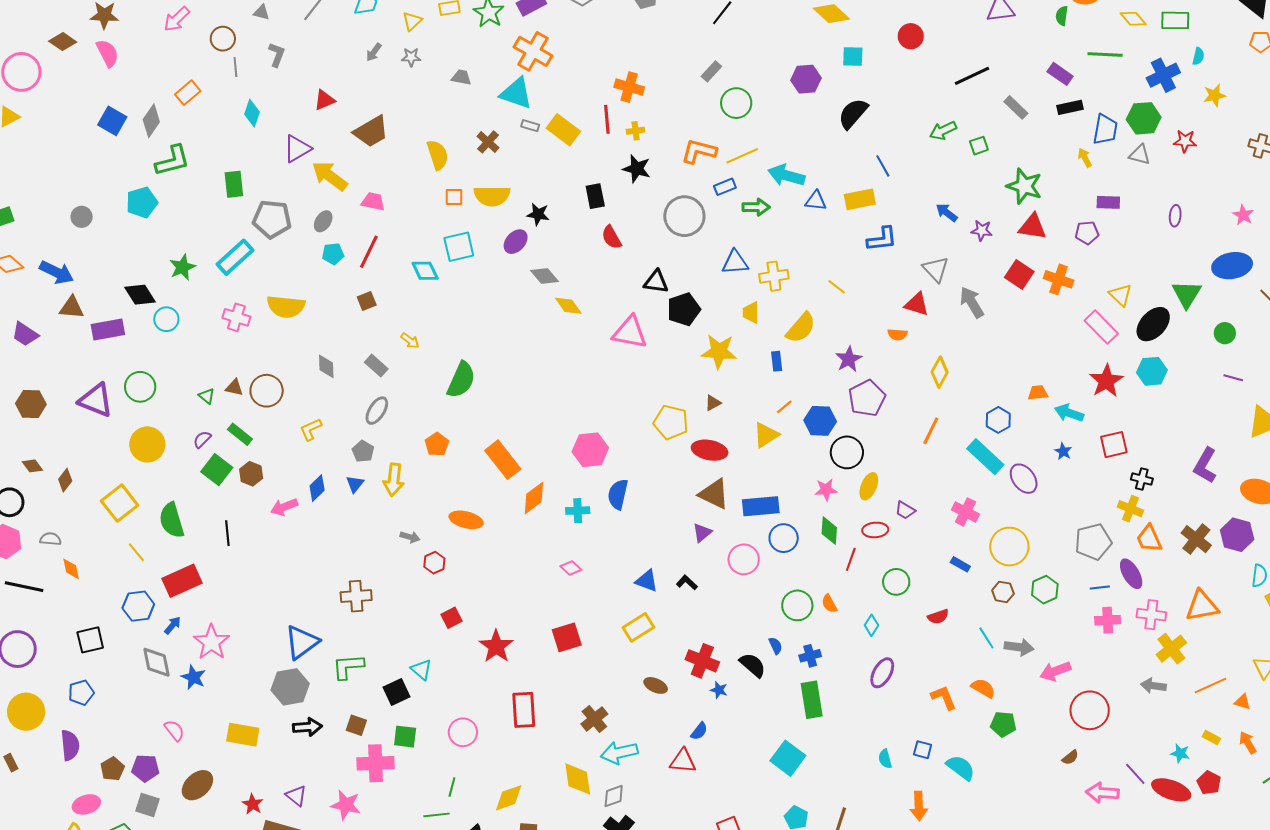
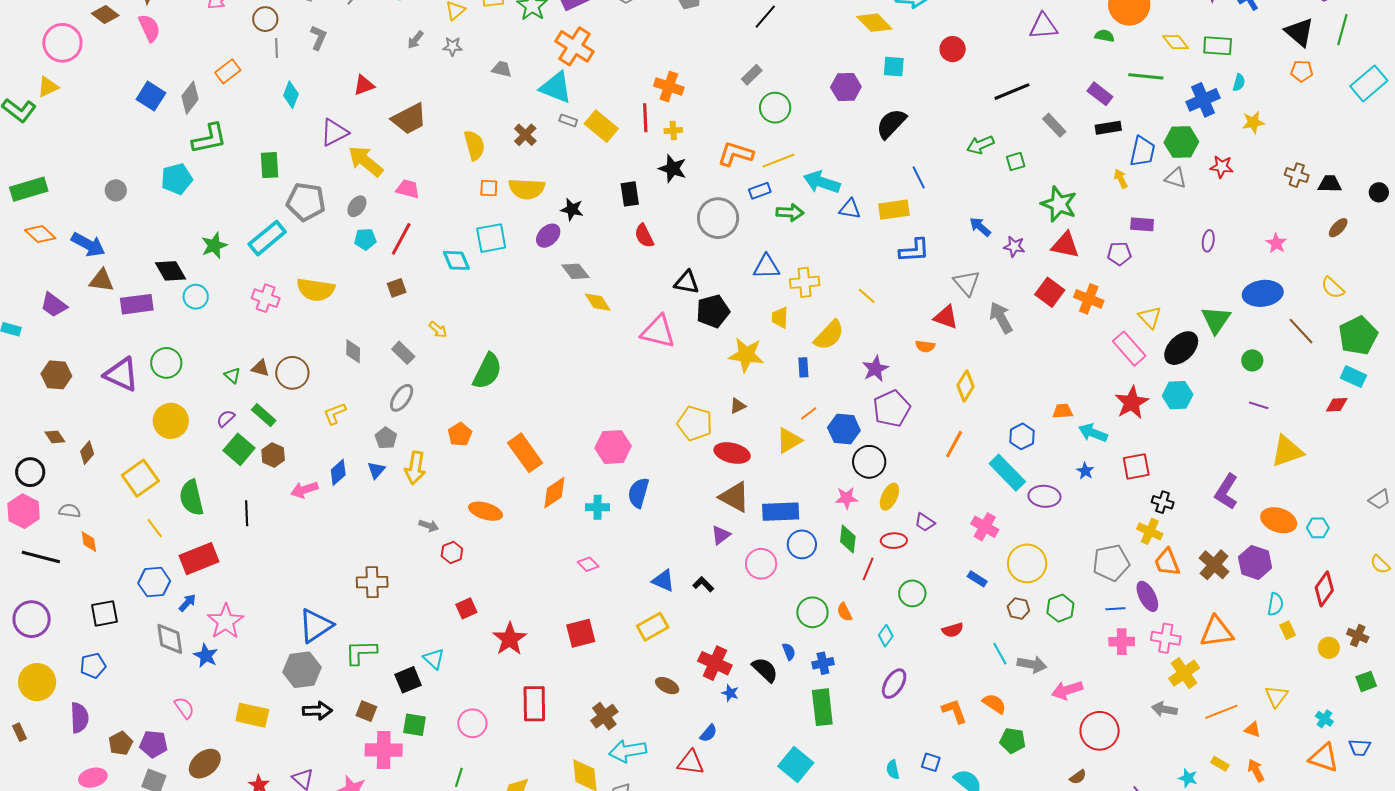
green semicircle: (1062, 16) -> (1104, 36), turned 90
purple ellipse: (1024, 479) -> (1044, 496), turned -52

